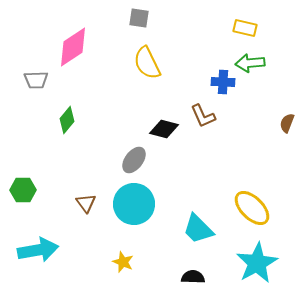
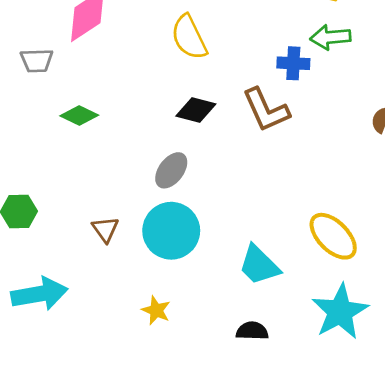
brown L-shape: (203, 116) -> (266, 110), size x1.4
green diamond: (67, 120) -> (79, 115), turned 76
black diamond: (164, 129) -> (196, 110), moved

